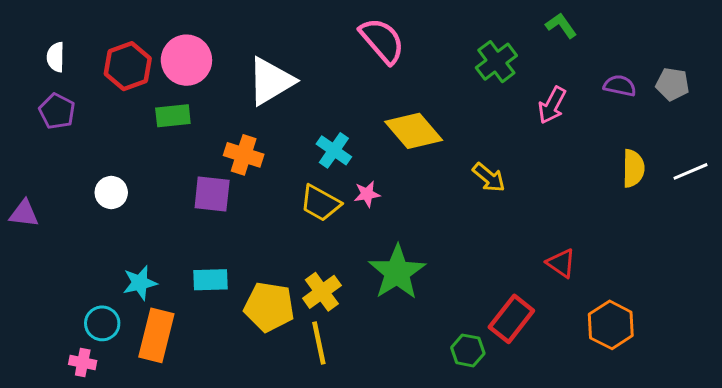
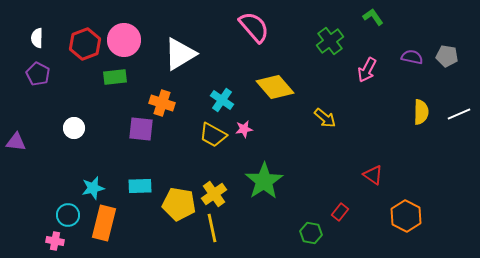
red rectangle: (511, 319) -> (340, 212), size x0.6

